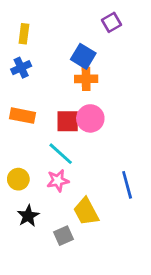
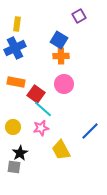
blue cross: (21, 68) -> (15, 48), size x1.5
red square: (68, 121) -> (36, 94), moved, turned 36
blue line: (127, 185) -> (90, 131), turned 60
gray square: (63, 236) -> (14, 167), moved, turned 32

